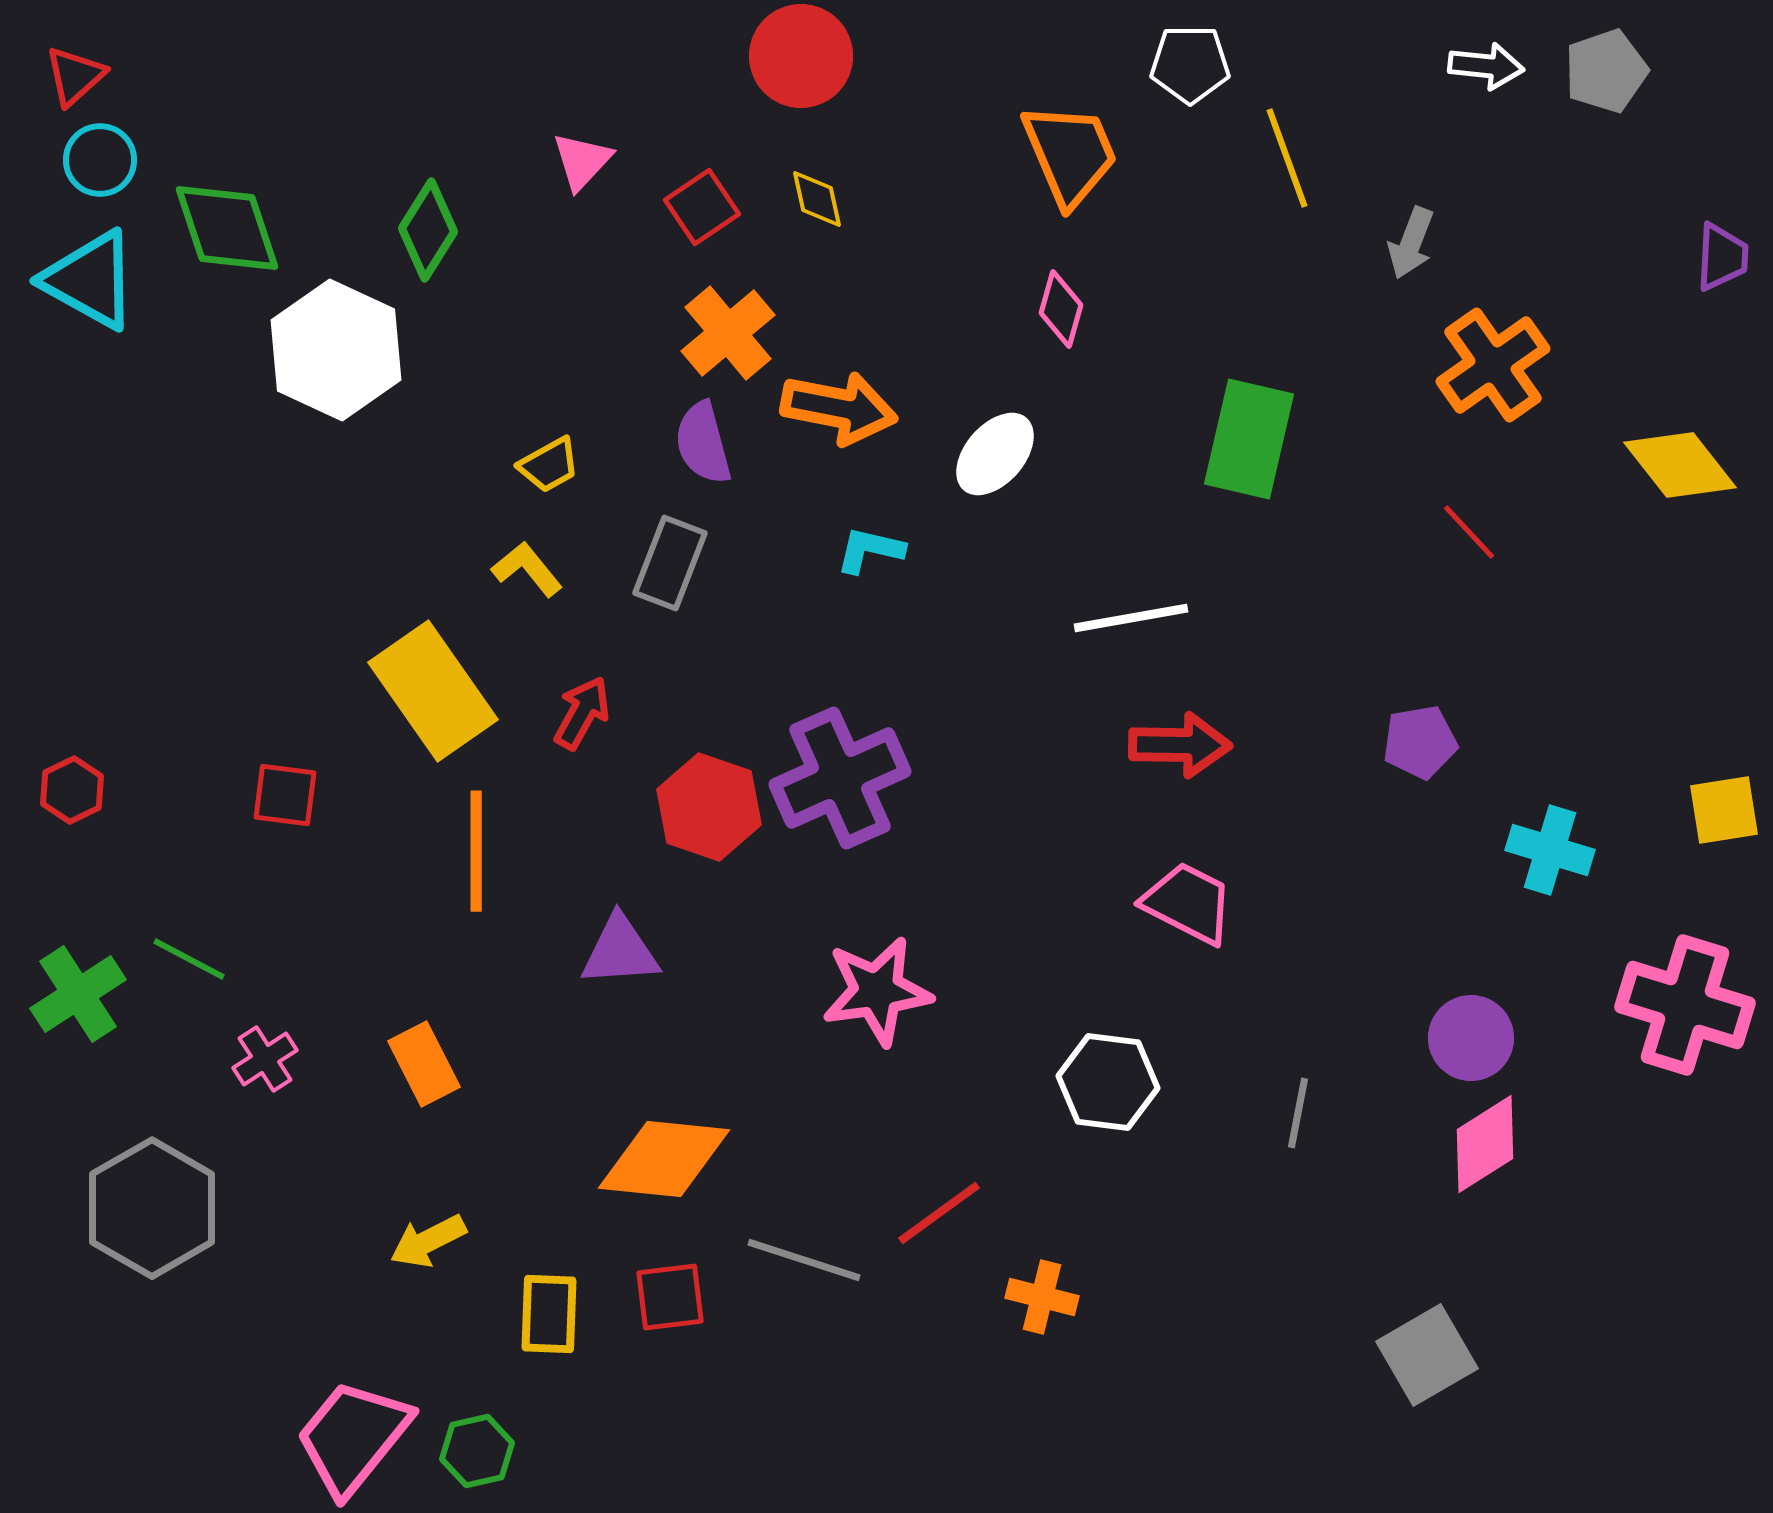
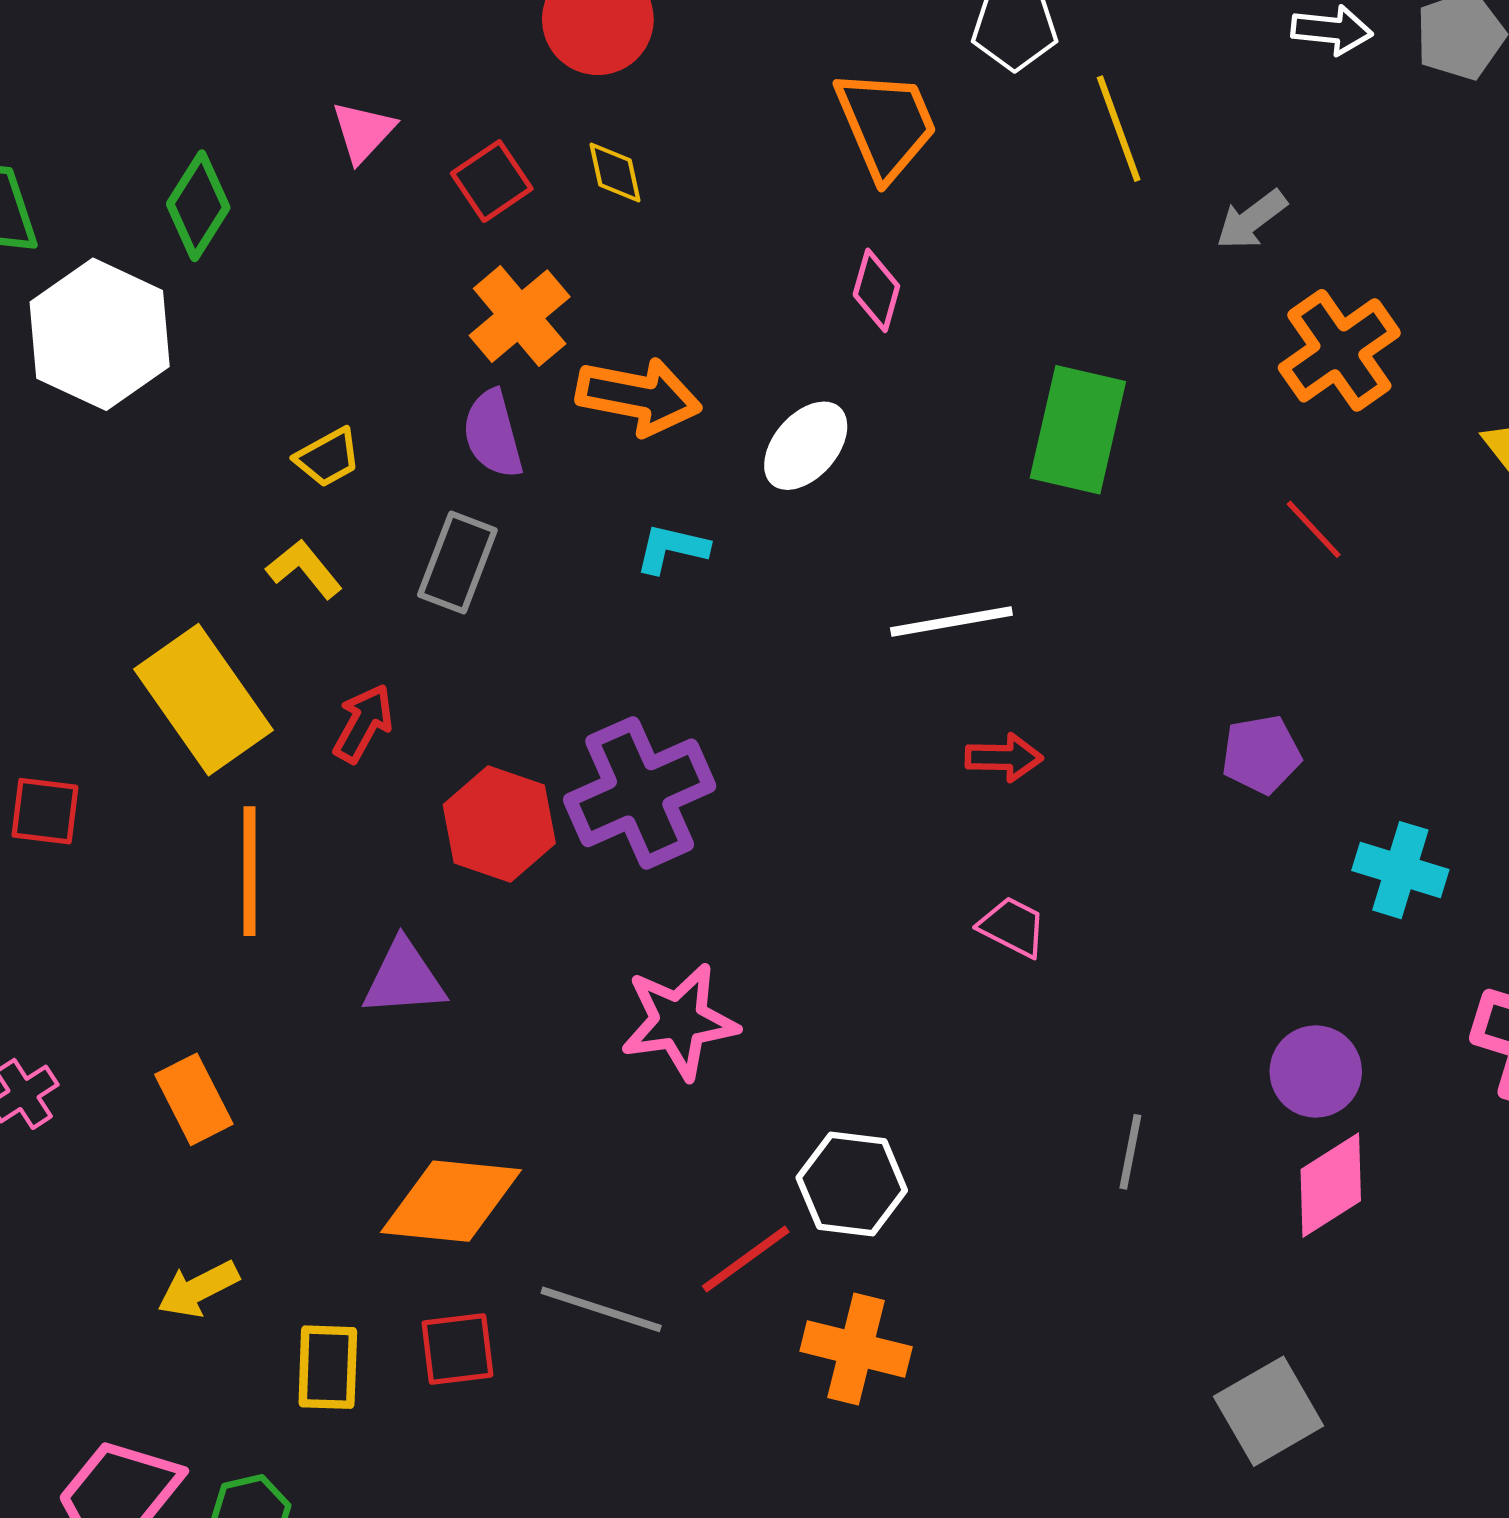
gray arrow: (1411, 243) -> (1251, 220), turned 32
red arrow: (1180, 745) -> (1004, 758), size x0.7
pink trapezoid: (1188, 903) -> (1013, 927), size x0.7
white hexagon: (1108, 1082) -> (852, 1184), moved
orange cross: (1042, 1297) -> (856, 1349), size x1.4

